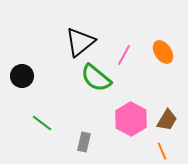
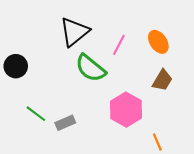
brown trapezoid: (167, 120) -> (162, 80), moved
gray rectangle: (84, 142) -> (65, 123), moved, turned 54

